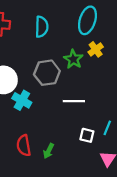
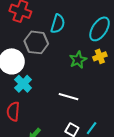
gray hexagon: (47, 73) -> (36, 42), moved
red semicircle: (24, 145) -> (13, 111), moved

